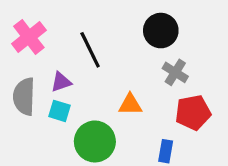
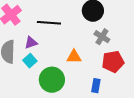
black line: (90, 50) -> (49, 23), turned -60
cyan square: (59, 111) -> (30, 61), turned 32

